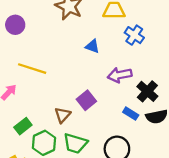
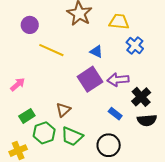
yellow line: (32, 69) -> (51, 50), moved
purple square: (86, 100) -> (90, 79), moved, size x1.4
blue rectangle: (131, 114) -> (115, 114), moved

